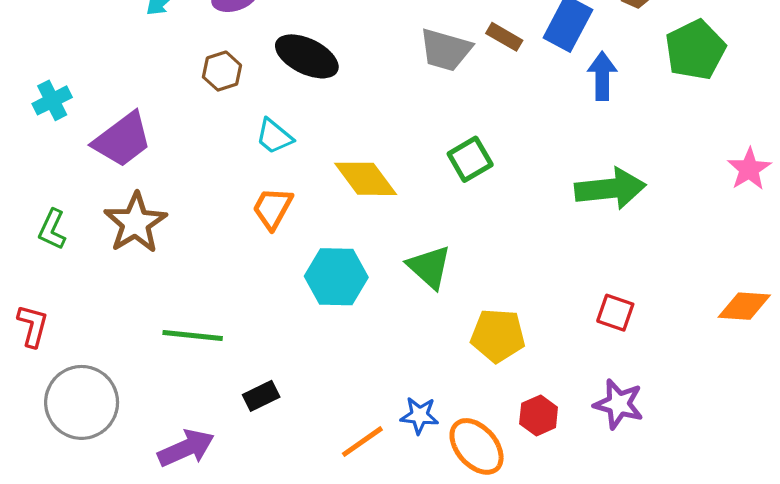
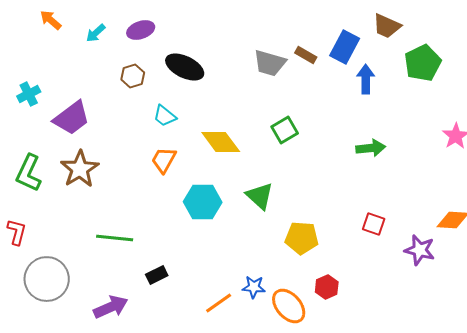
green arrow: (610, 189) -> (371, 148), size x0.7
green L-shape: (52, 229) -> (29, 173), size x1.5
purple star: (619, 404) -> (420, 250), moved

